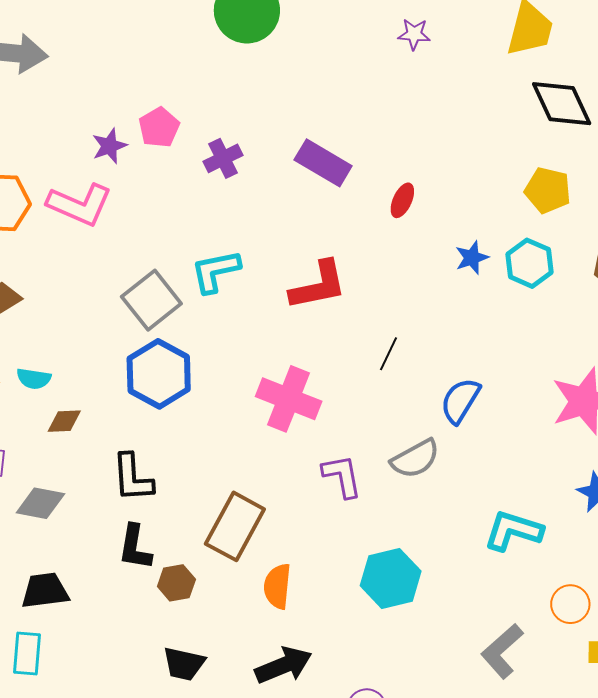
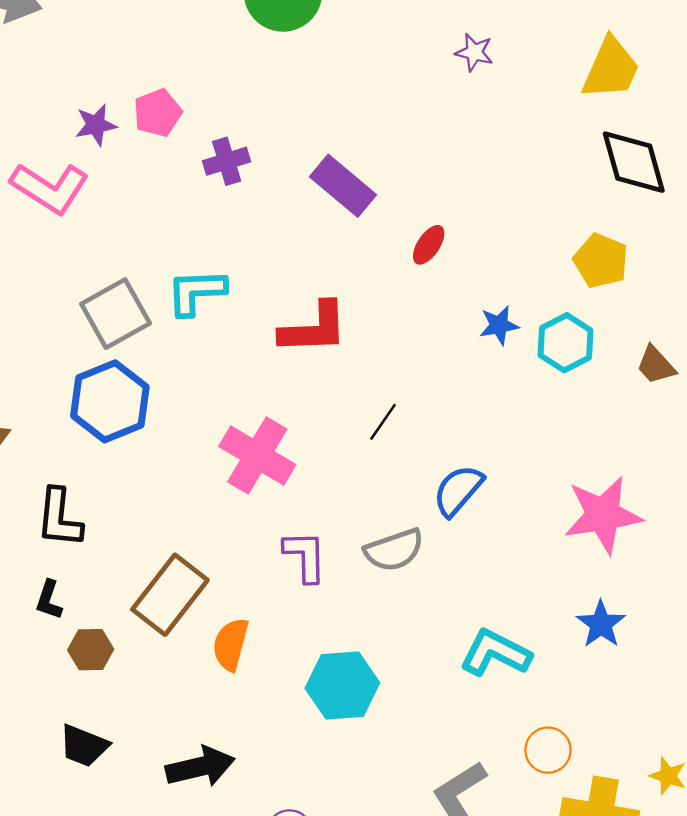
black L-shape: (135, 547) -> (49, 600), size x0.7
orange semicircle: (277, 586) -> (231, 644), moved

